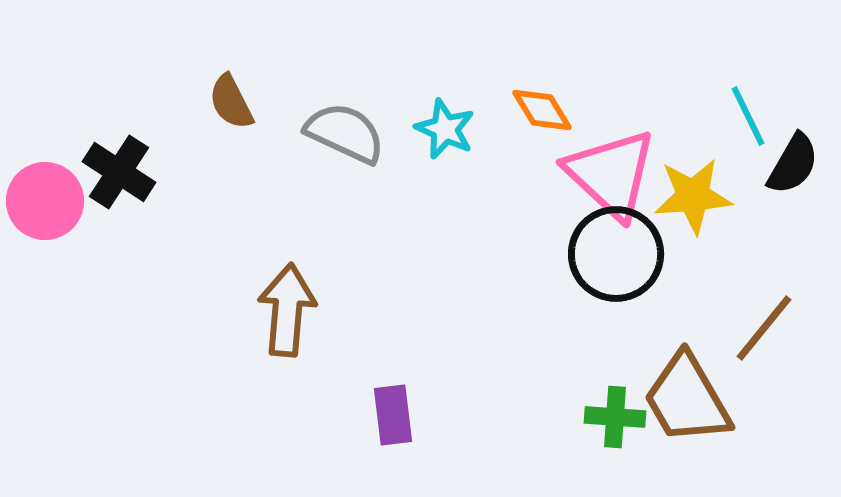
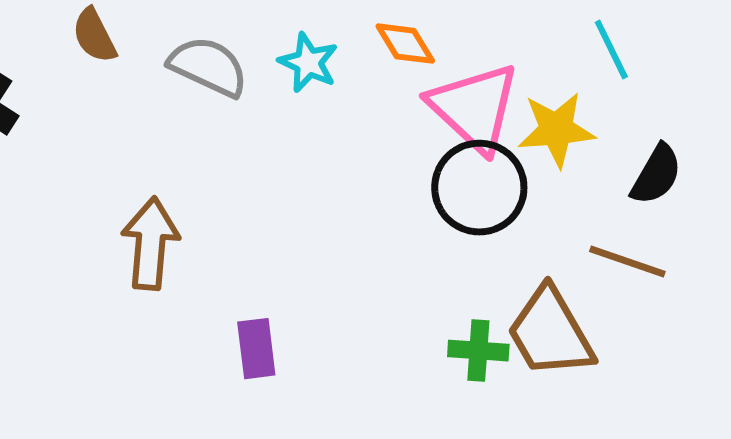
black semicircle: (793, 164) -> (656, 175), moved
brown line: (764, 328) -> (627, 262), turned 70

